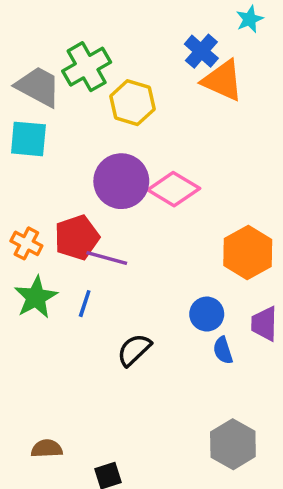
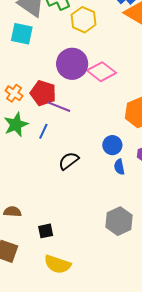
red pentagon: (77, 237) -> (43, 93), turned 30

